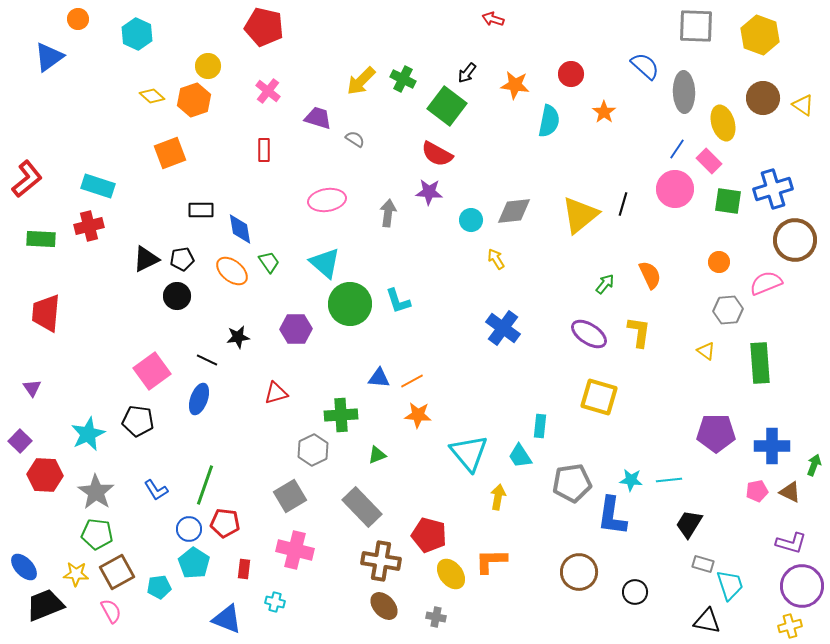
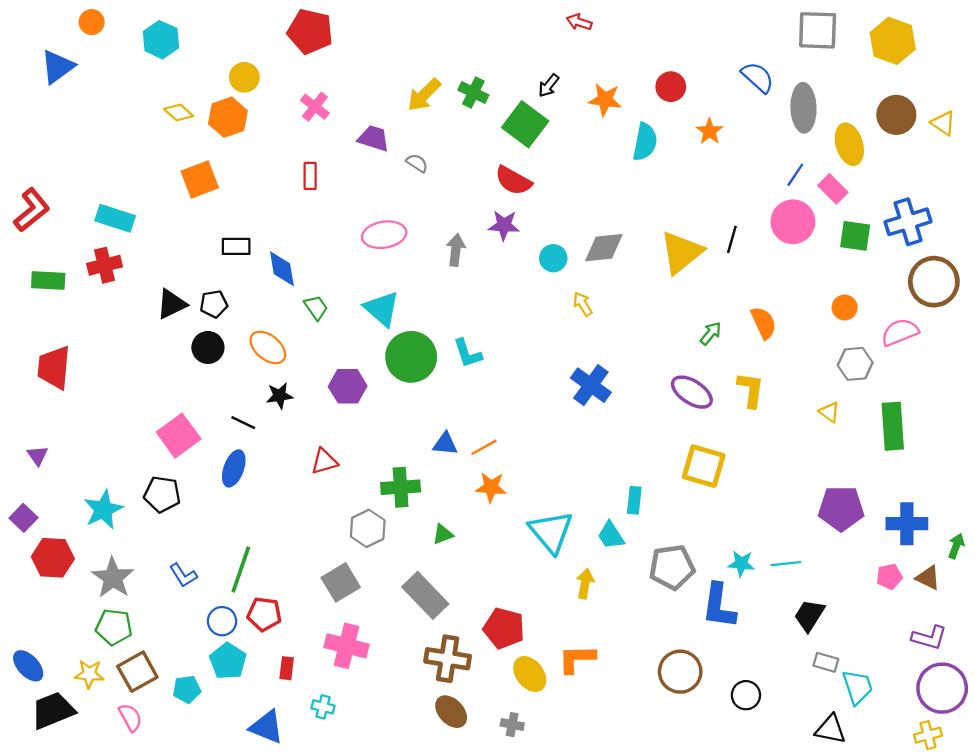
orange ellipse: (232, 271) -> (268, 347), moved

